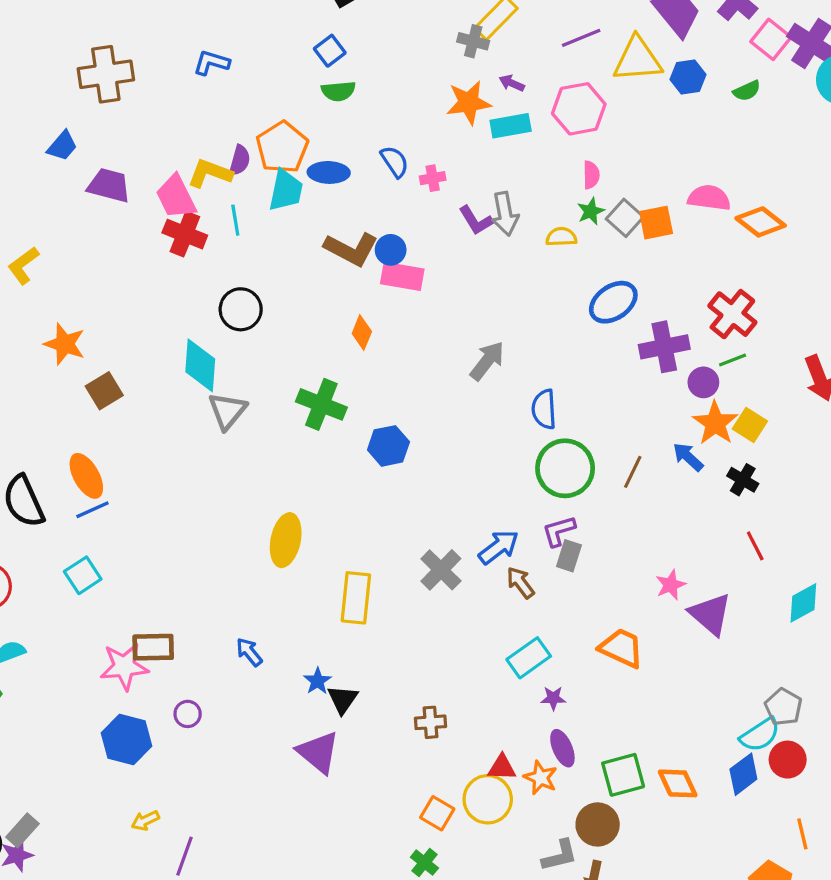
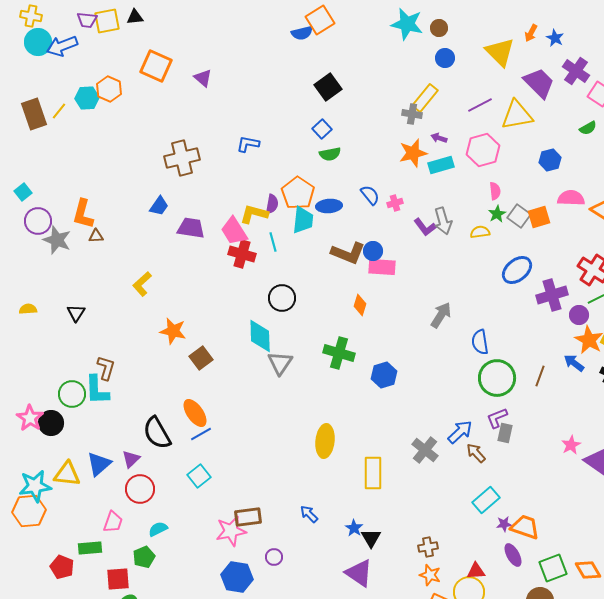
blue hexagon: (688, 77) -> (550, 160), moved
orange trapezoid: (622, 648) -> (525, 527), moved
orange star: (541, 778) -> (430, 575), moved

